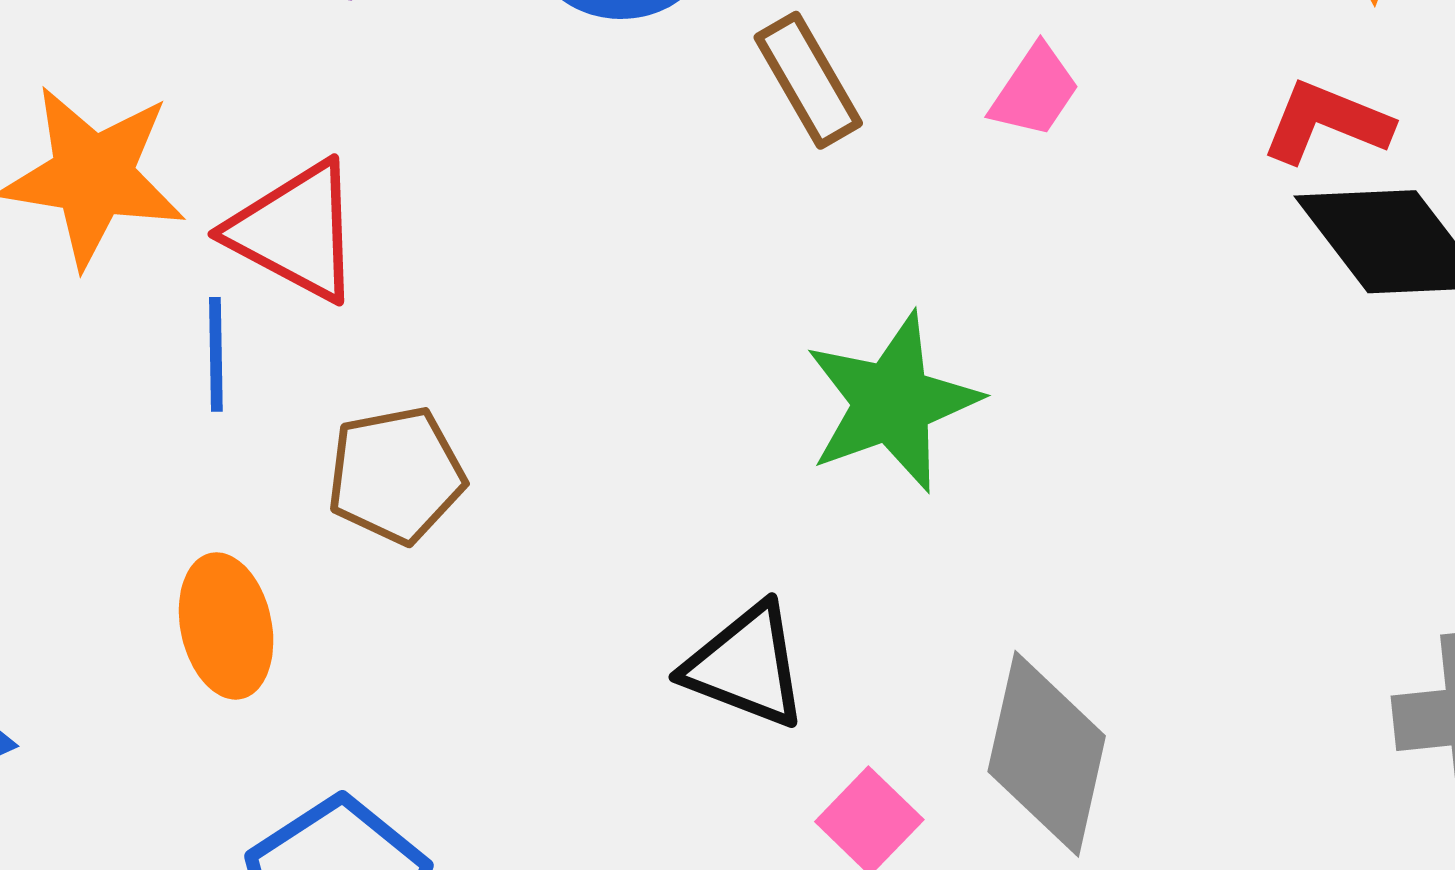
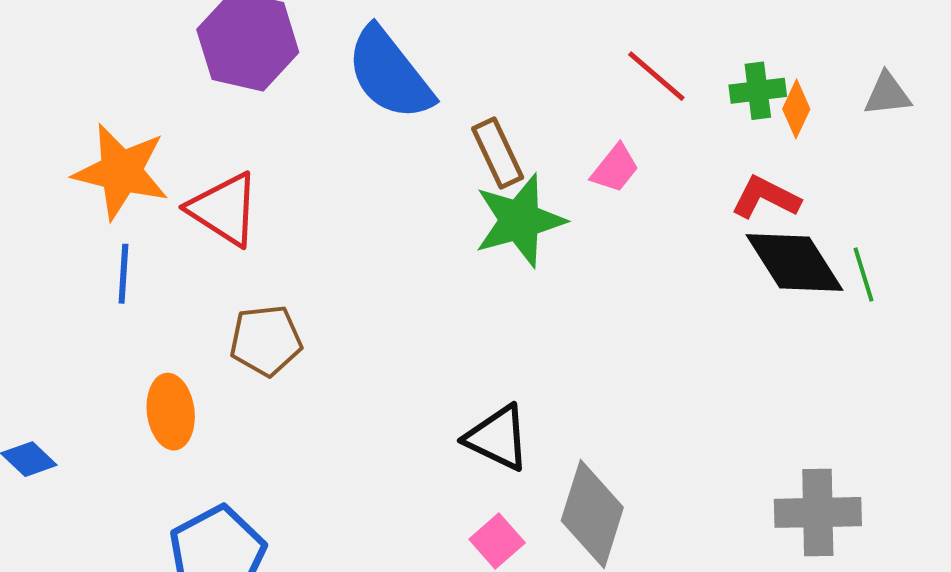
blue line: (216, 354) -> (123, 274), moved
green star: (892, 402) -> (520, 221), moved
black triangle: (746, 666) -> (498, 438), moved

